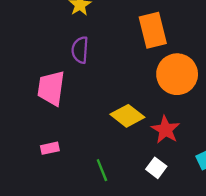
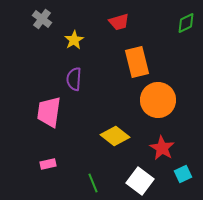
red star: (166, 130) -> (162, 148), moved
white square: (156, 168) -> (140, 181), size x1.5

